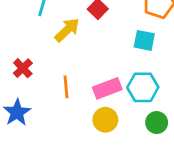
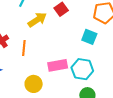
orange line: (66, 87) -> (24, 48), moved
yellow circle: (105, 120) -> (34, 84), moved

